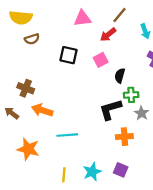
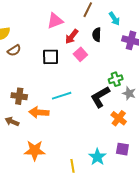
red arrow: (108, 35) -> (72, 36), moved
black semicircle: (120, 76) -> (97, 35), moved
cyan line: (67, 135) -> (62, 96), moved
orange cross: (124, 137) -> (119, 118), turned -35

